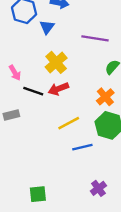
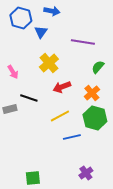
red arrow: (58, 89) -> (62, 87), moved
black line: (33, 91) -> (29, 98), moved

